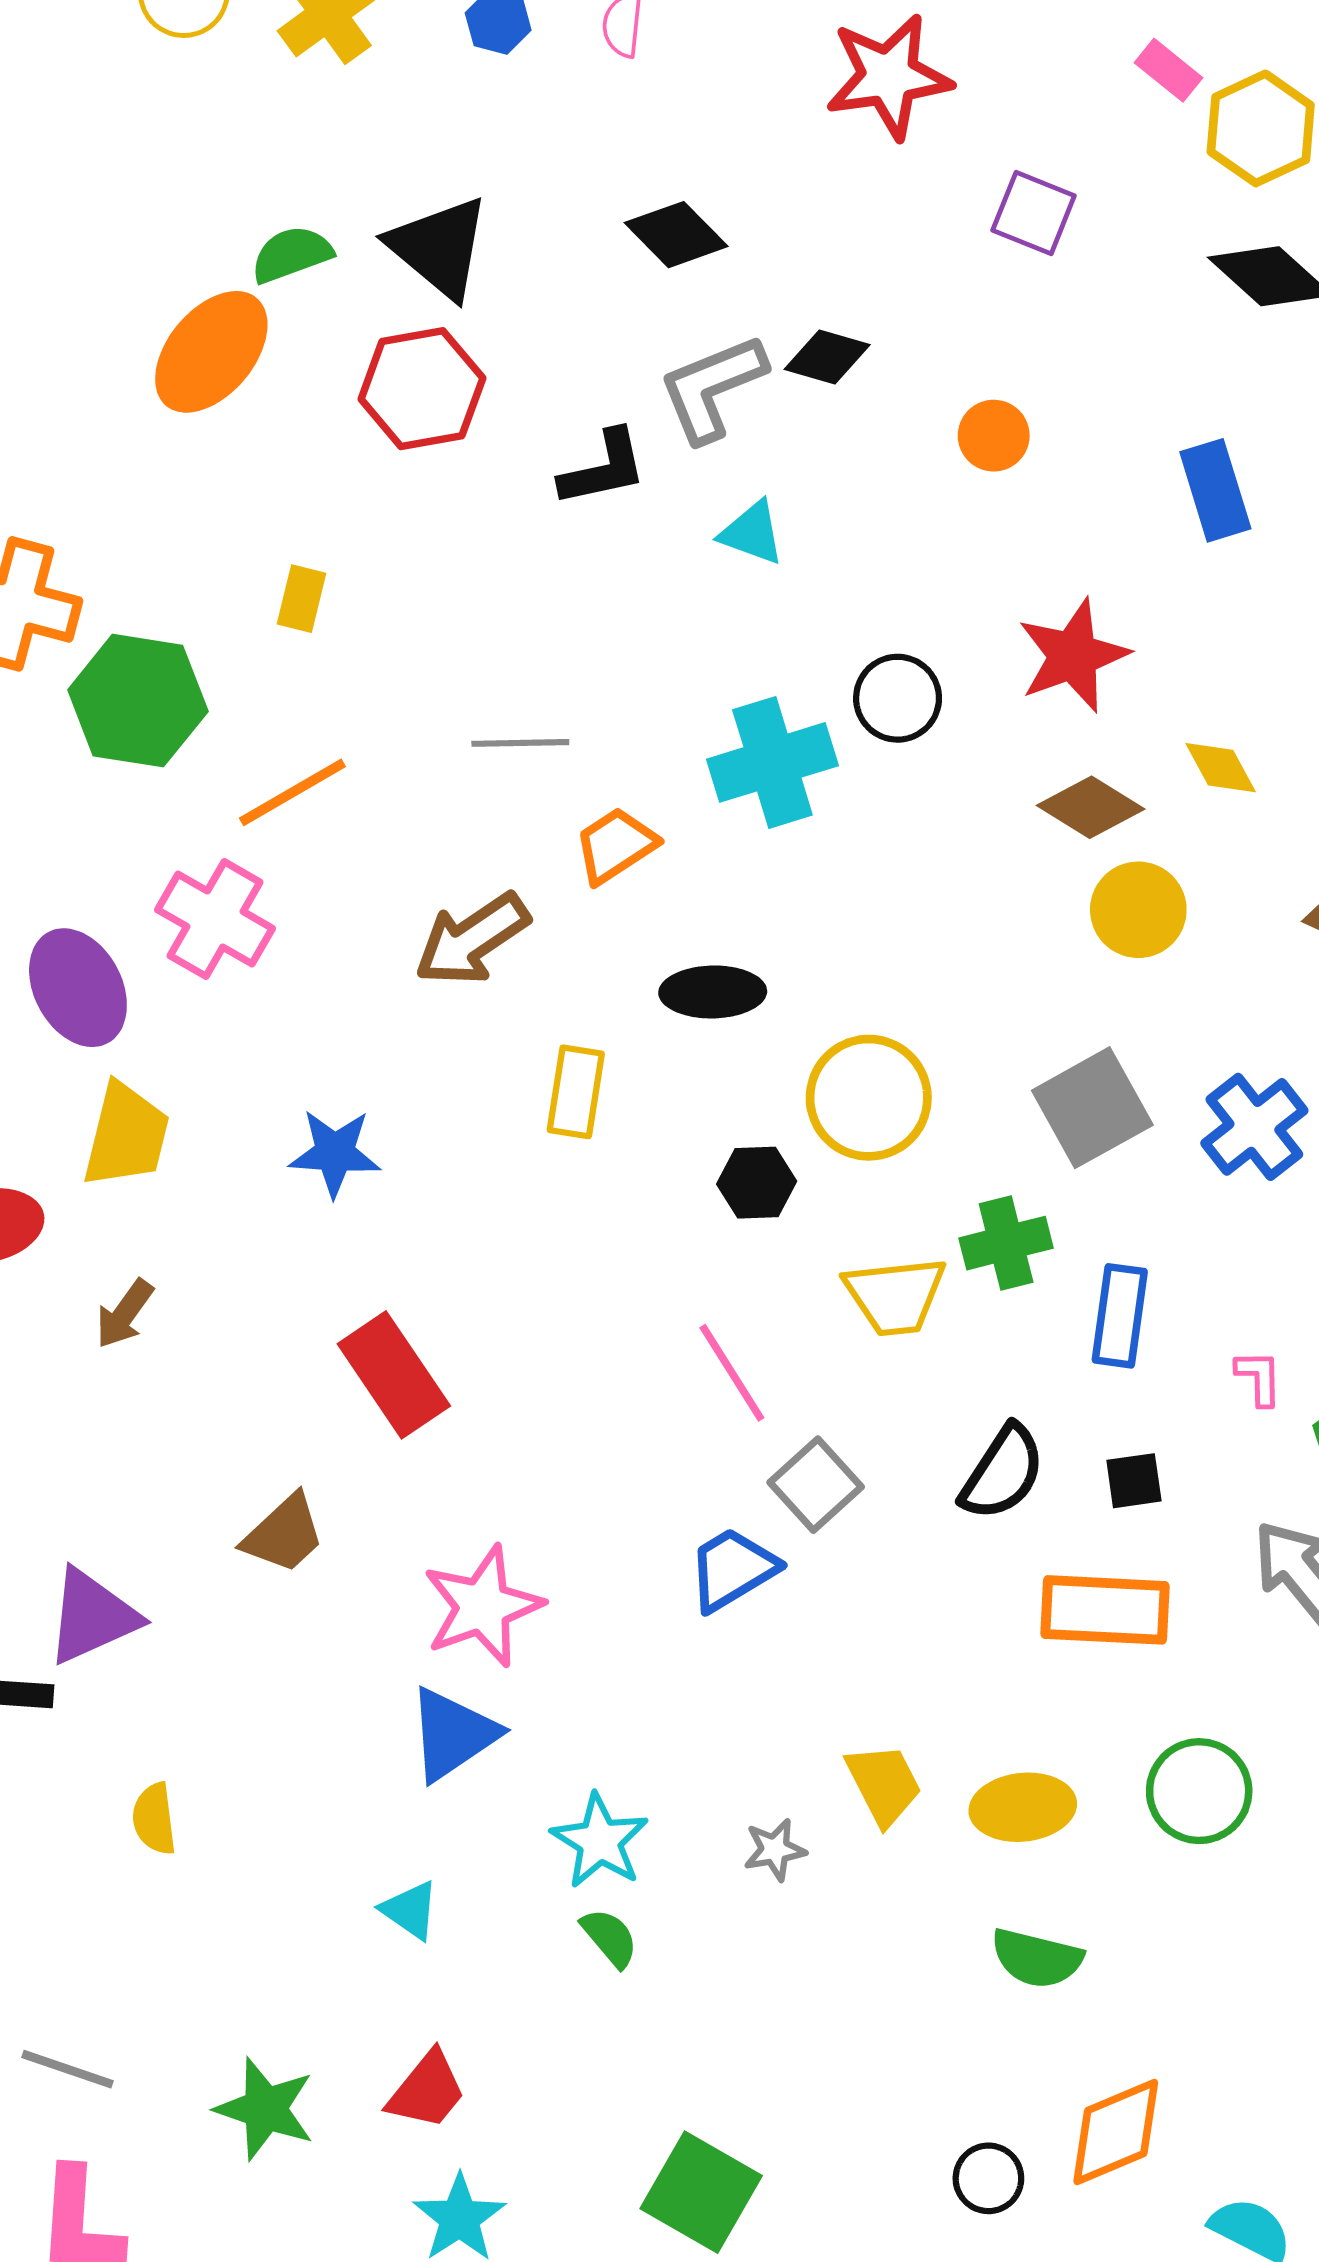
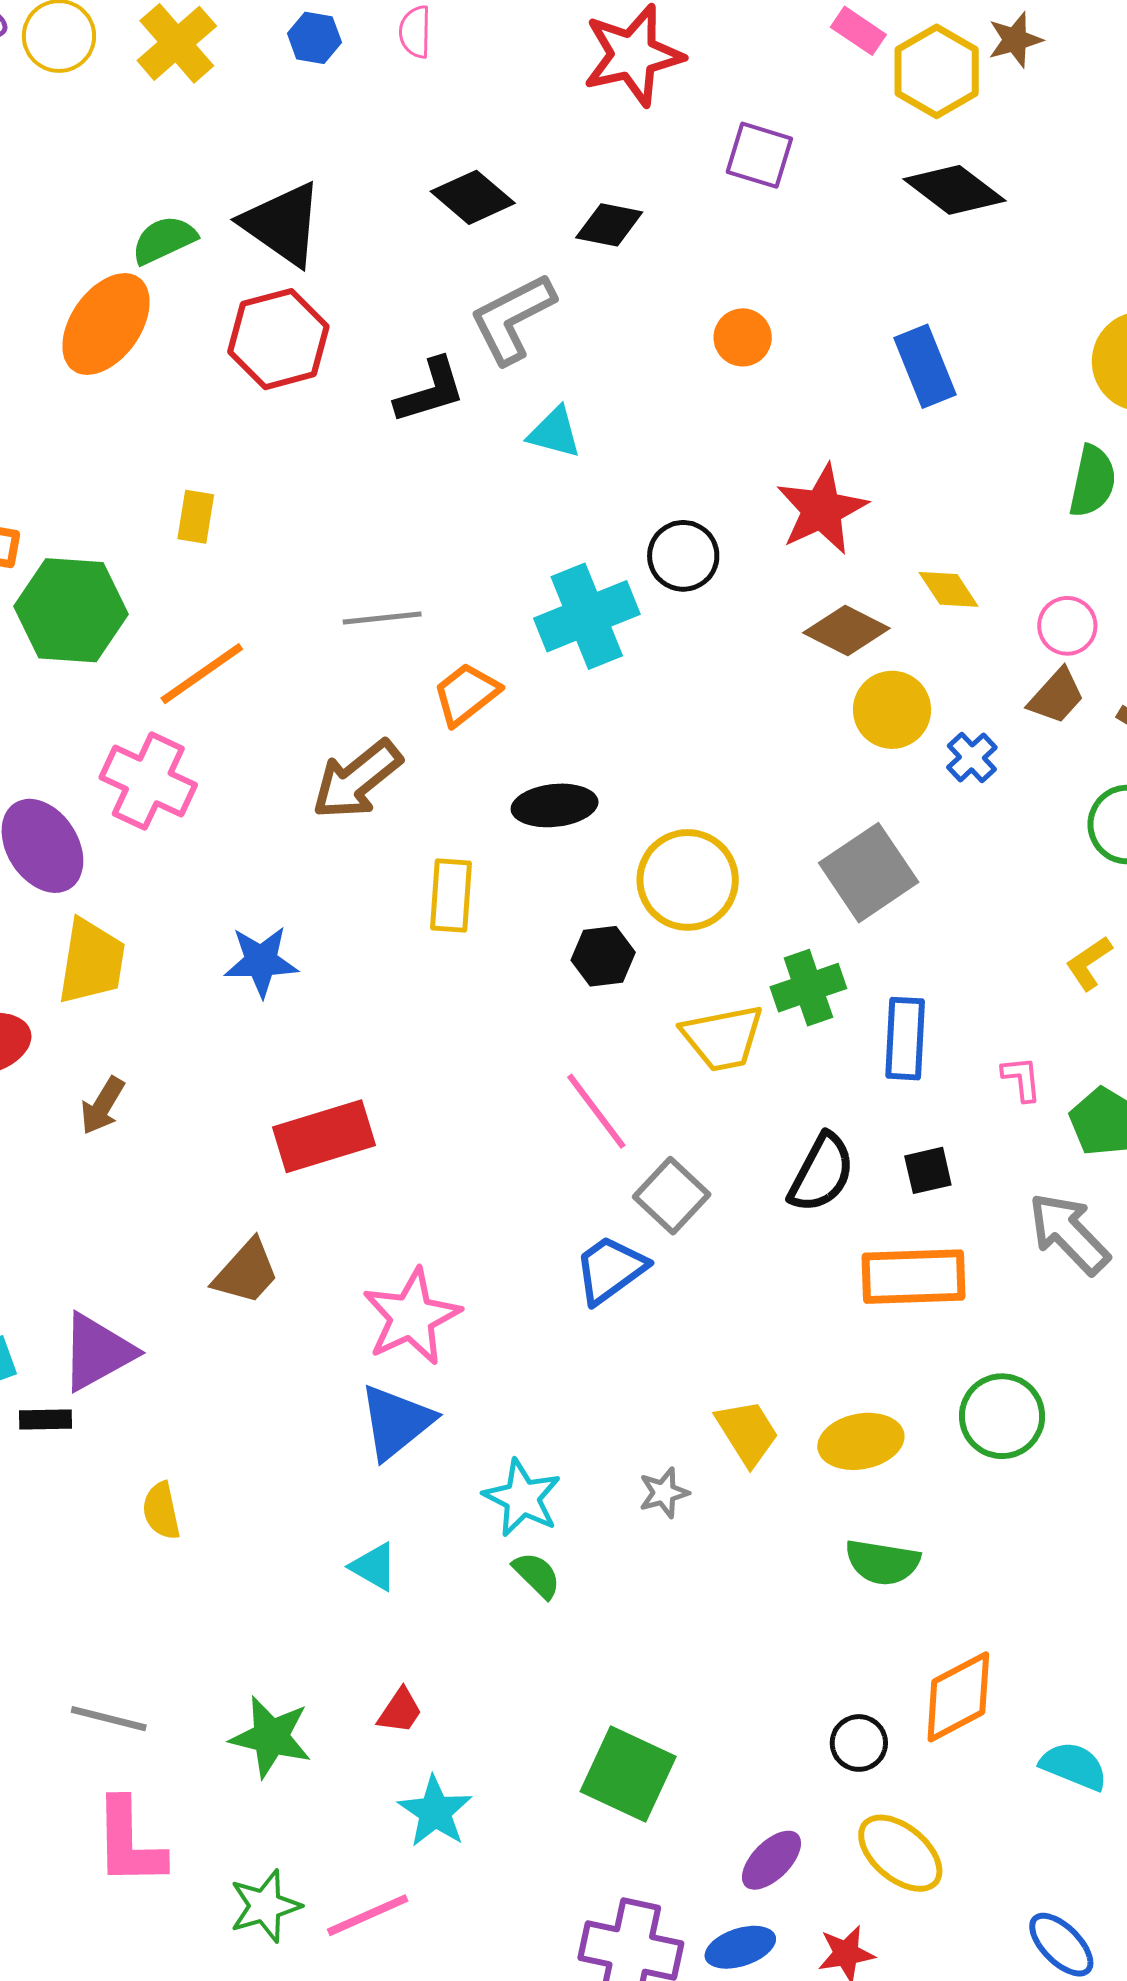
black diamond: (827, 357) -> (609, 225), moved
blue cross: (1254, 1127) -> (972, 757), moved, size x0.6
red rectangle: (394, 1375) -> (324, 1136), turned -68
red trapezoid: (427, 2090) -> (400, 1711), size x0.7

